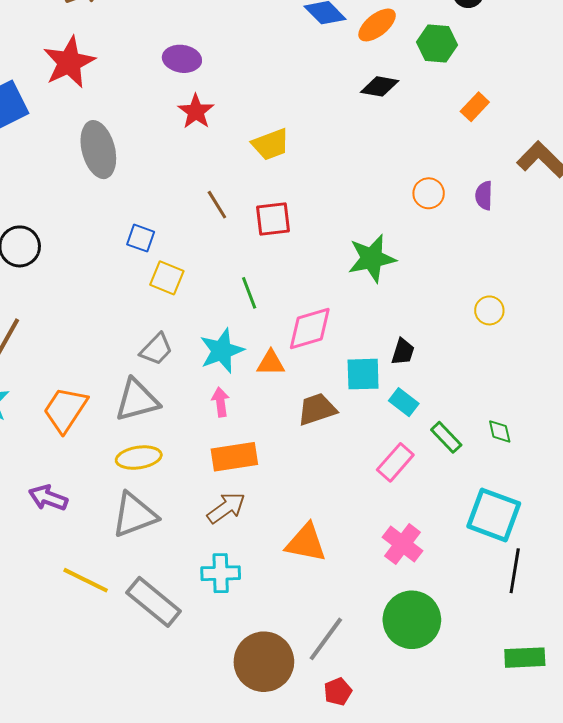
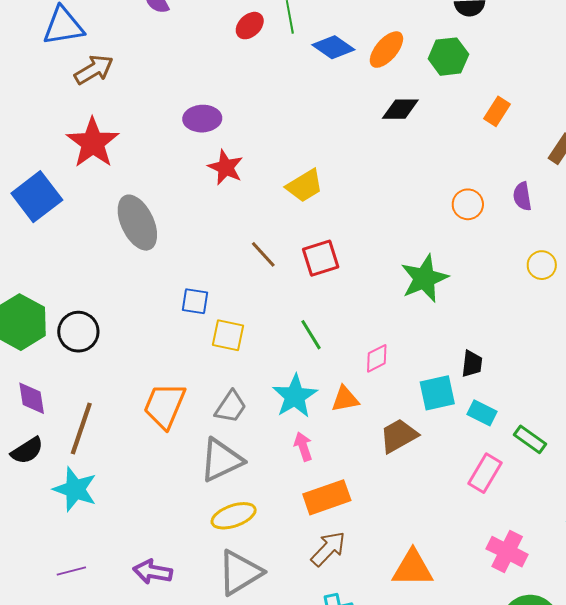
yellow circle: (489, 310) -> (542, 265), moved
pink diamond: (310, 329) -> (377, 358), size x0.6
orange trapezoid: (65, 410) -> (165, 406), moved

